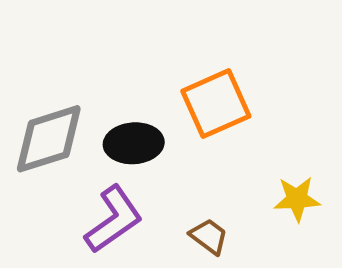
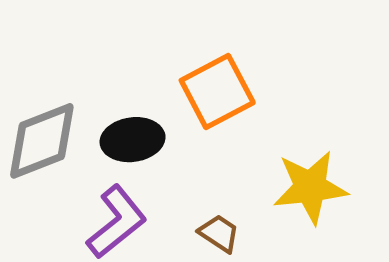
yellow star: (297, 199) -> (310, 187), size x1.5

